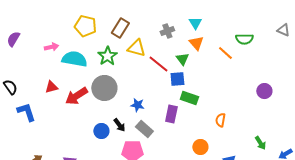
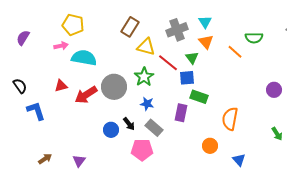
yellow pentagon: (85, 26) -> (73, 25), moved
gray cross: (167, 31) -> (177, 30), size x1.5
green star: (107, 56) -> (144, 77), moved
orange semicircle: (220, 120) -> (230, 119), size x1.6
green arrow: (260, 143) -> (277, 134), moved

